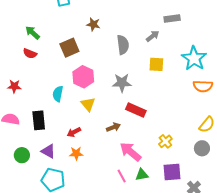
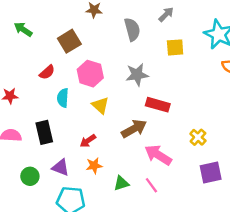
red semicircle: (30, 53) -> (47, 72), moved, turned -56
brown arrow: (113, 127) -> (134, 129), size x1.5
green triangle: (142, 175) -> (121, 183), moved

